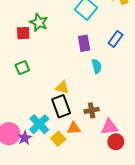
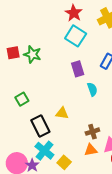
red square: (23, 33) -> (13, 53), moved
black rectangle: (61, 106) -> (40, 126), moved
orange triangle: (74, 128) -> (91, 150), moved

